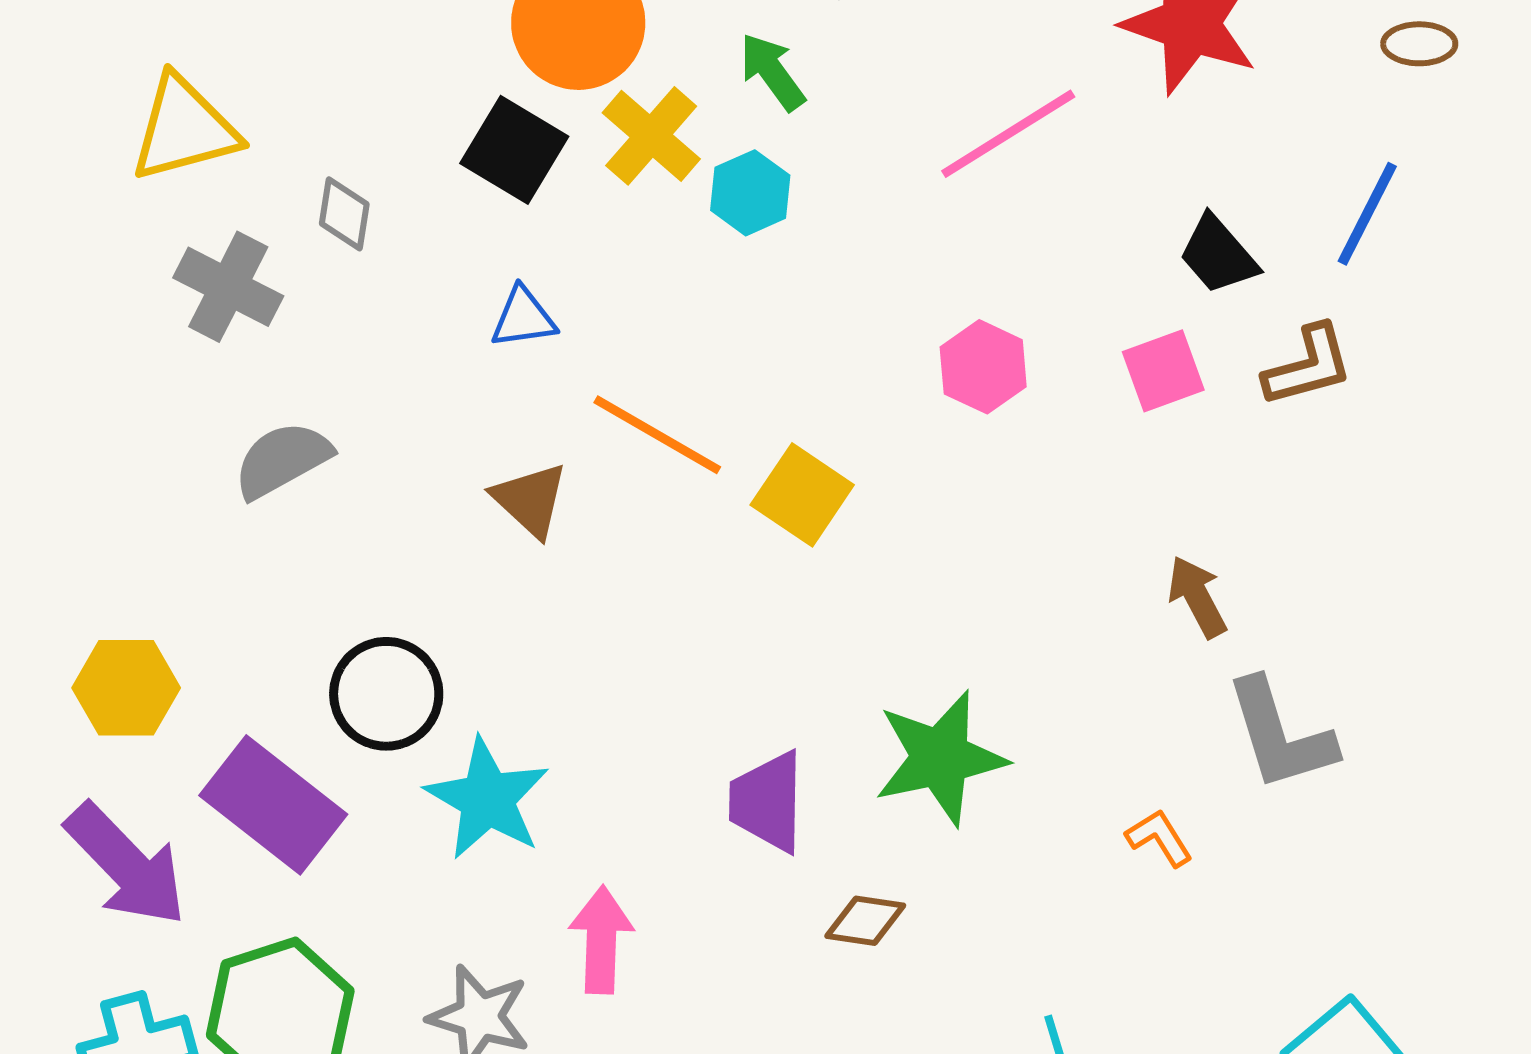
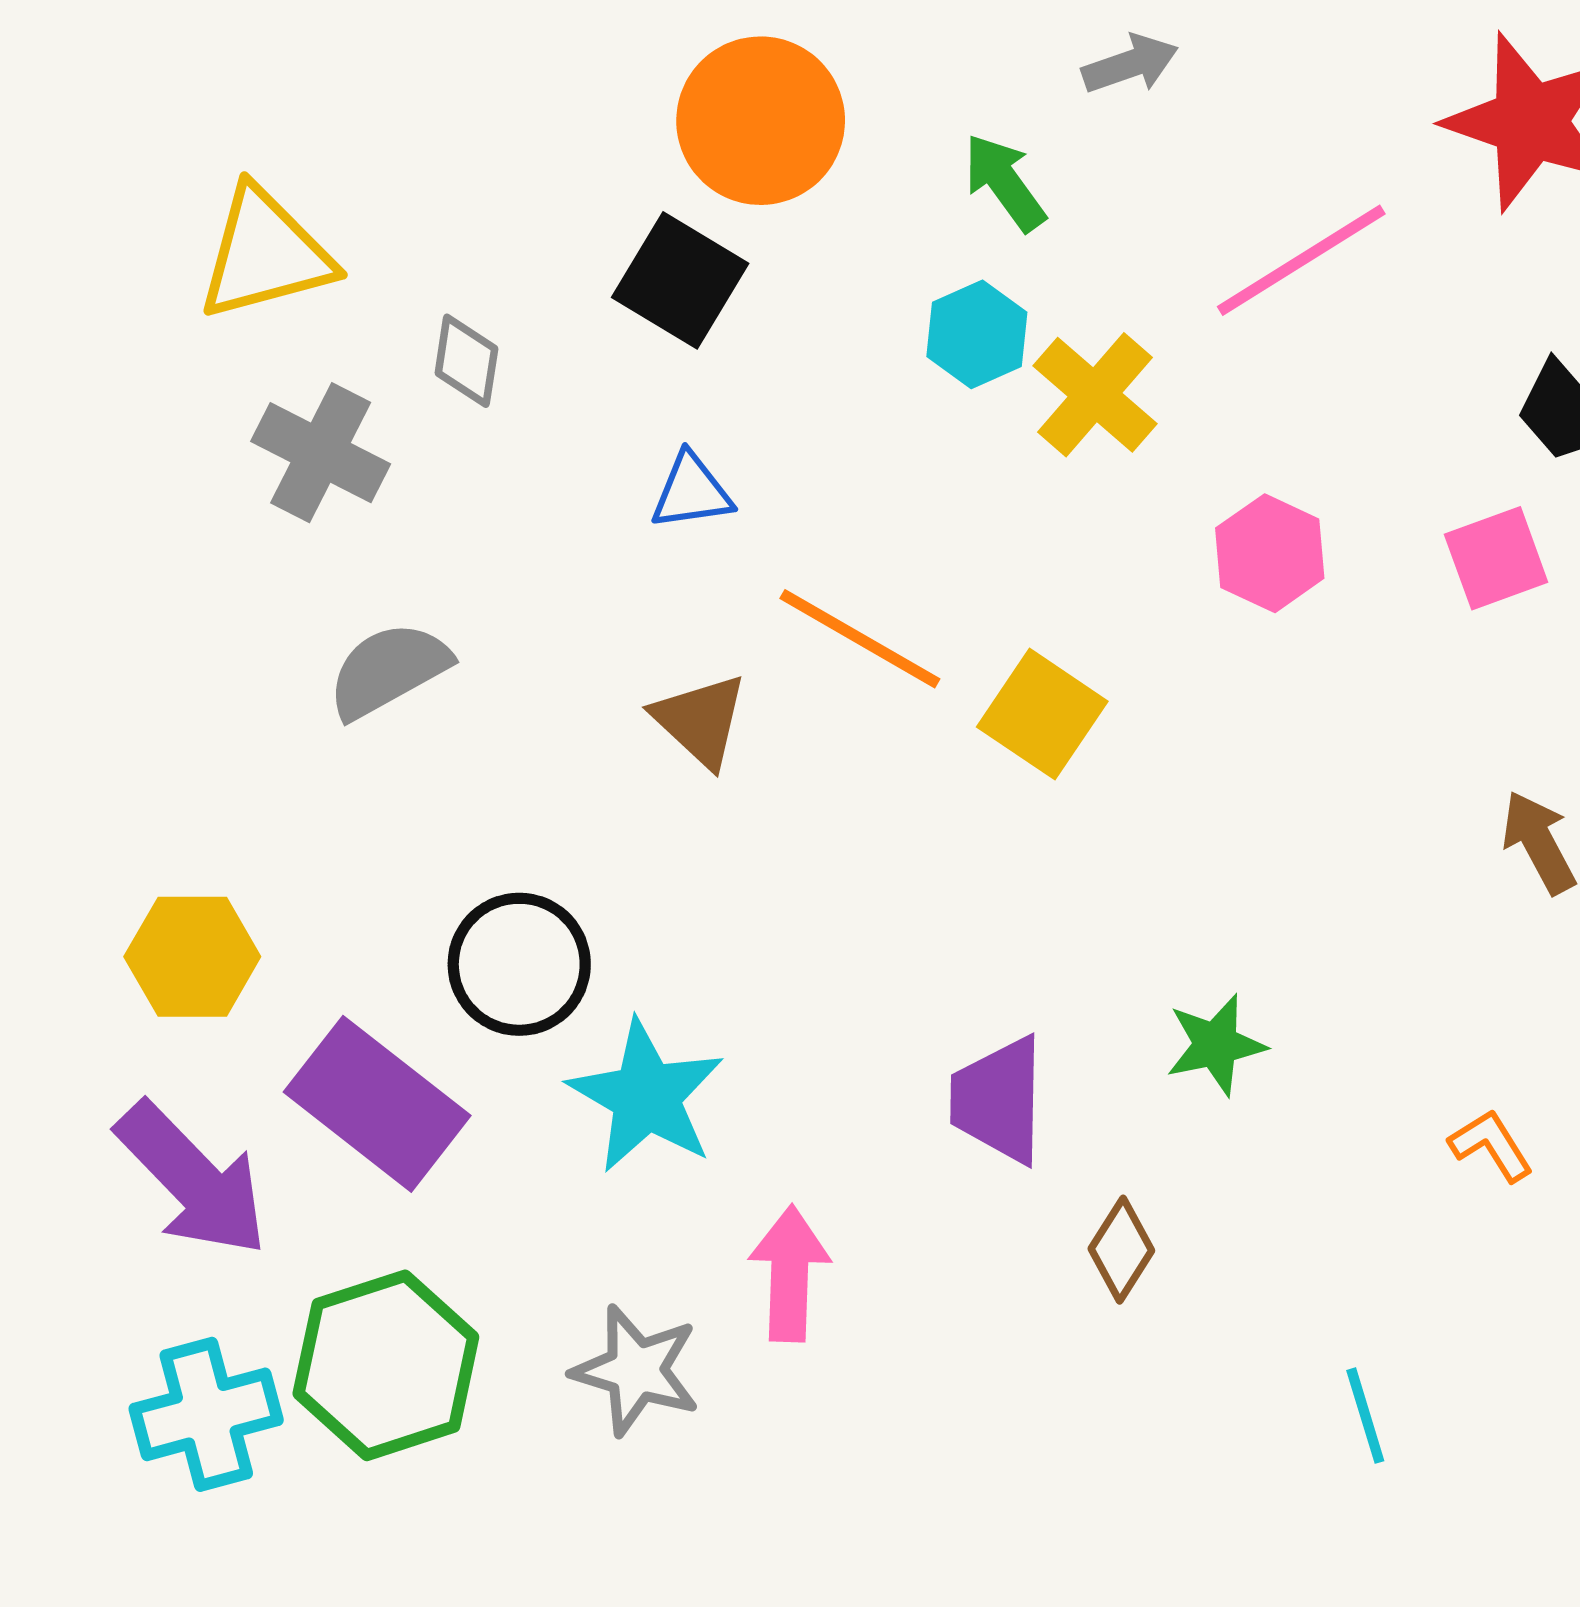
yellow cross: (651, 136) -> (1095, 395), moved
green star: (940, 758) -> (1216, 1045), size x0.6
brown diamond: (865, 921) -> (1121, 1250), turned -66

